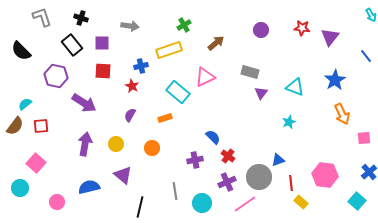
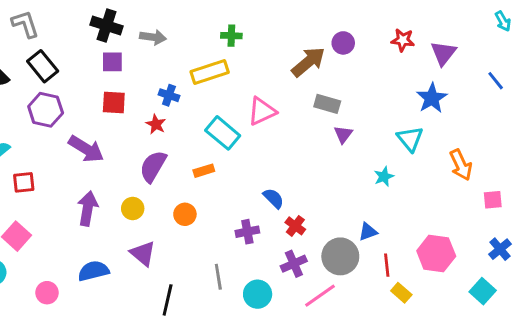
black cross: (81, 18) -> (107, 26), moved, size x1.5
green cross: (184, 25) -> (231, 36), turned 32
brown arrow: (216, 43) -> (308, 62), moved, size x1.4
black rectangle: (72, 45) -> (43, 66), moved
blue cross: (141, 66) -> (169, 95), turned 32
blue star: (335, 80) -> (432, 98), moved
cyan triangle: (295, 87) -> (410, 139), moved, turned 30
purple semicircle: (130, 115) -> (153, 166), size x1.6

